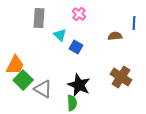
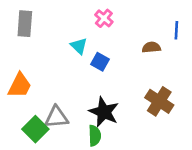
gray rectangle: (39, 18) -> (25, 24), moved
green square: (23, 80) -> (35, 129), moved
gray triangle: (43, 89) -> (56, 117), turned -36

